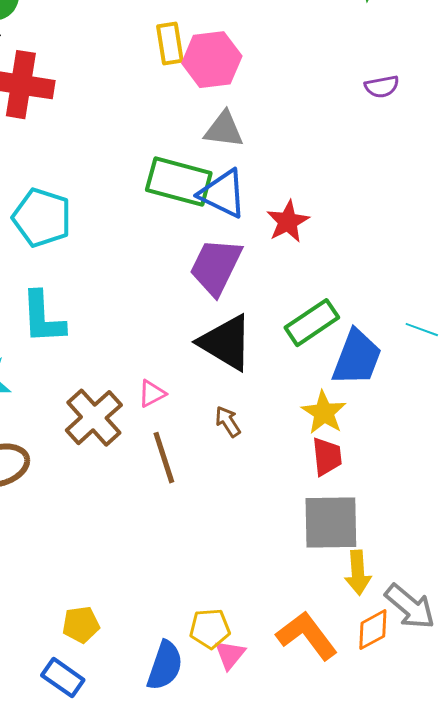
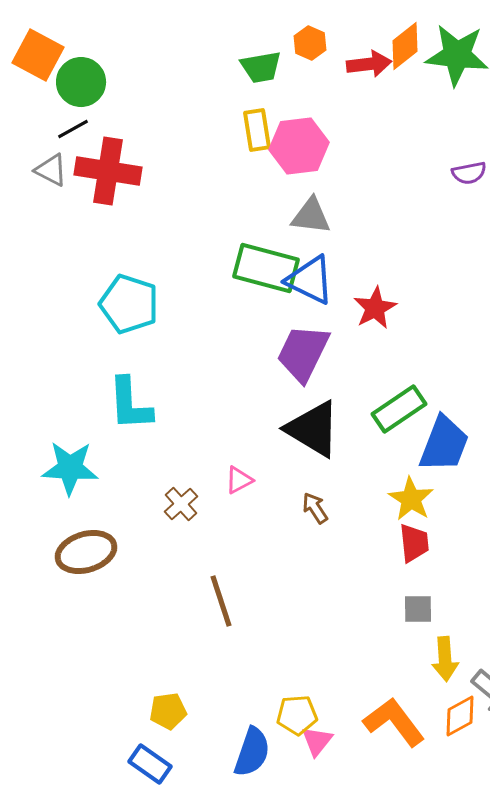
brown cross: (94, 418) -> (181, 504), size x0.6
brown line: (164, 458) -> (221, 601), moved
gray square: (331, 523) -> (418, 609), size x0.5

